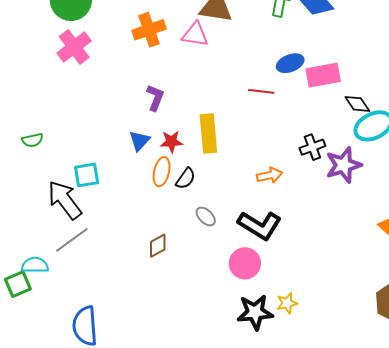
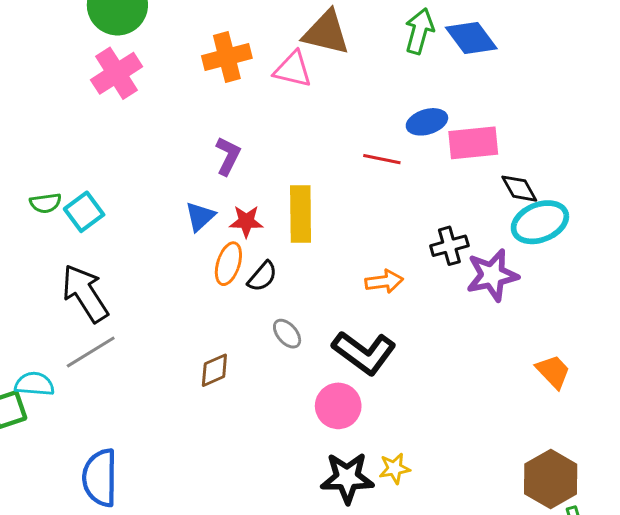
cyan square: (87, 175) -> (84, 212), moved, turned -32

